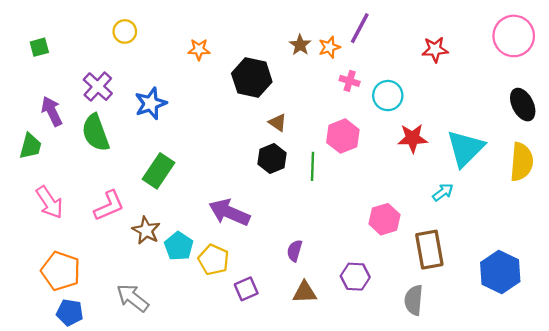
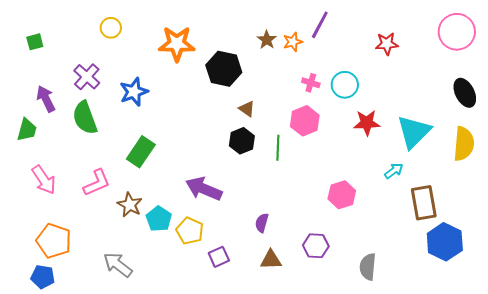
orange star: (199, 49) -> (177, 44), size x1.8
pink cross: (350, 81) -> (311, 83), moved
brown rectangle: (429, 250) -> (424, 203), moved
blue pentagon: (70, 312) -> (43, 277), moved

